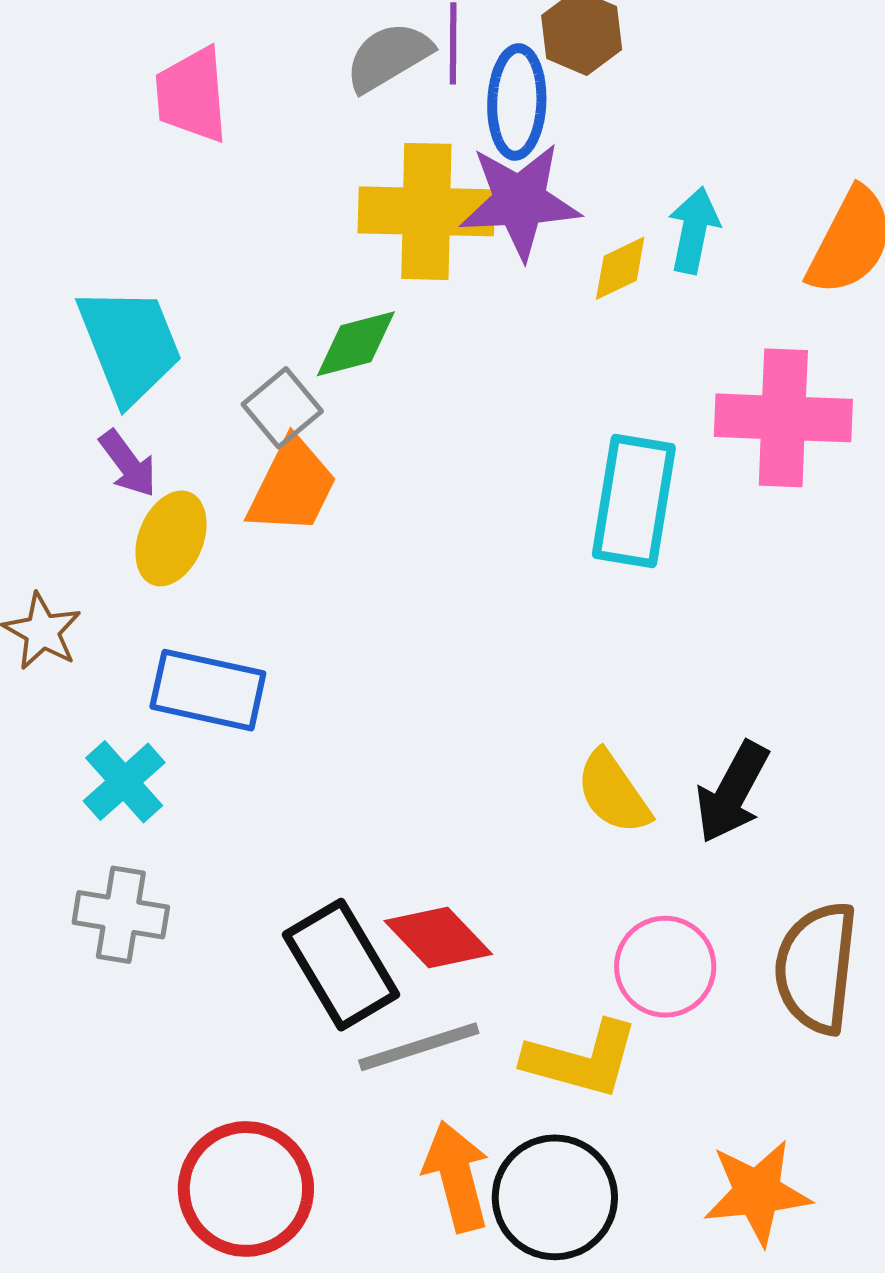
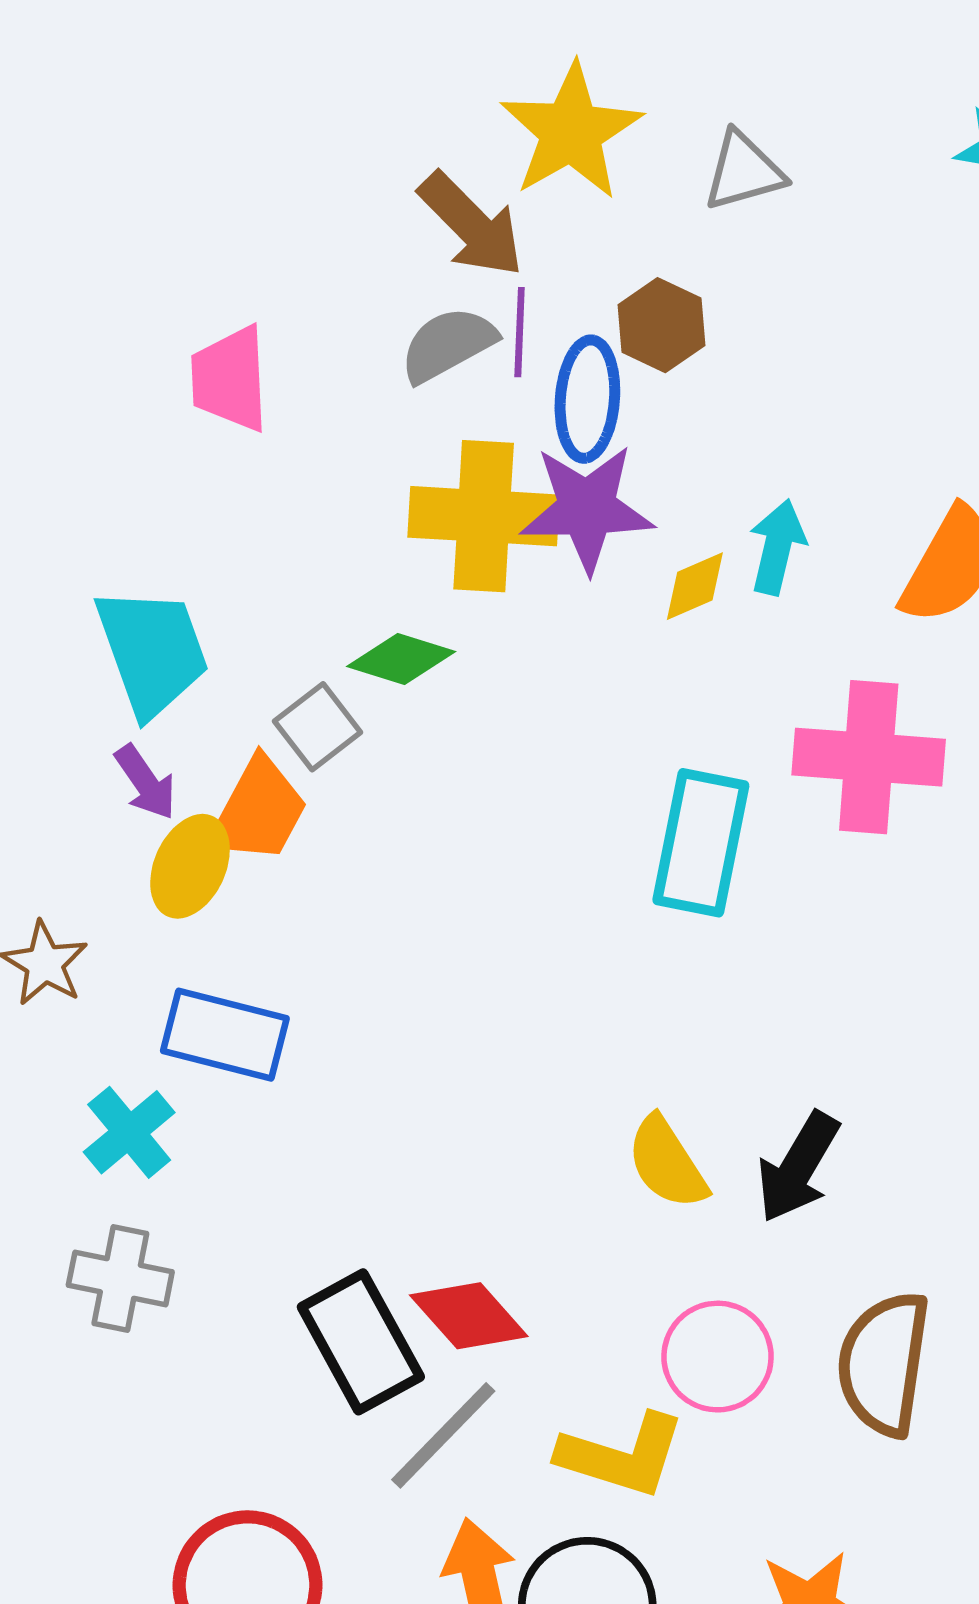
green diamond: (356, 344) -> (401, 659), turned 30
orange trapezoid: (292, 486) -> (258, 811), moved
gray line: (419, 1047) -> (443, 1435), turned -30

